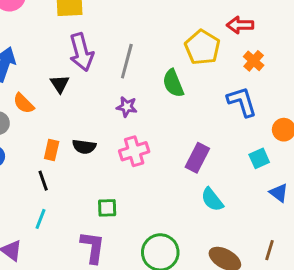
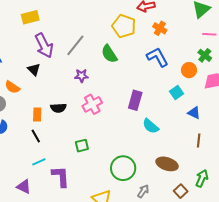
gray line: (127, 61) -> (75, 45), turned 35
cyan line: (40, 219) -> (39, 162), turned 56
purple L-shape: (93, 247) -> (61, 176), moved
brown line: (269, 250) -> (199, 140), moved

